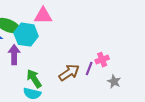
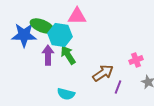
purple line: (89, 69) -> (118, 87), moved
green arrow: (34, 79) -> (68, 55), moved

